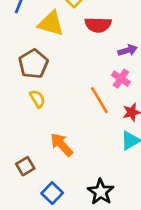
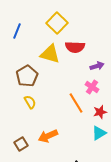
yellow triangle: (51, 23) -> (50, 54), moved
orange arrow: (62, 145) -> (48, 136), turned -72
brown square: (25, 166) -> (21, 144), moved

